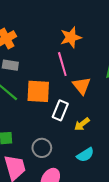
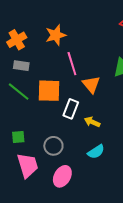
orange star: (71, 37) -> (56, 35), moved
yellow arrow: (82, 124) -> (92, 122), turned 63

